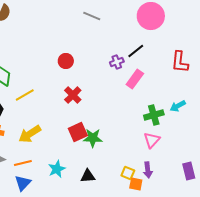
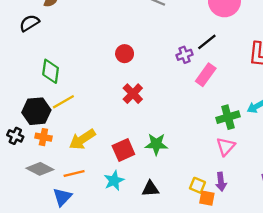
yellow line: (25, 95) -> (63, 102), moved
red square: (78, 132) -> (123, 150), moved
blue triangle: (23, 183) -> (62, 197), moved

